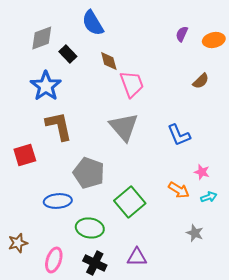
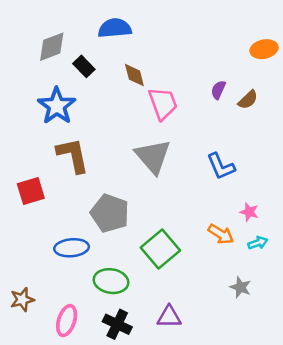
blue semicircle: (93, 23) -> (115, 28), turned 116
purple semicircle: (182, 34) -> (218, 90), moved

